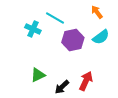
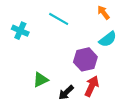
cyan cross: (33, 29) -> (20, 31), moved
purple hexagon: (73, 40) -> (85, 59), moved

